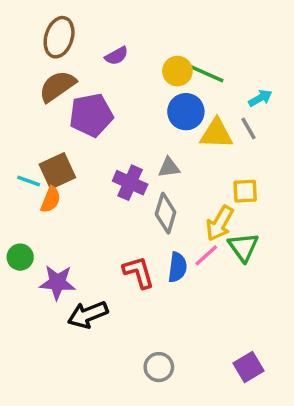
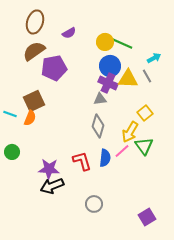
cyan line: (29, 181) -> (10, 114), moved
purple cross: (130, 183) -> (108, 83), moved
yellow square: (245, 191) -> (145, 113), turned -35
purple star: (57, 282) -> (49, 169), moved
gray circle: (159, 367) -> (94, 204), moved

